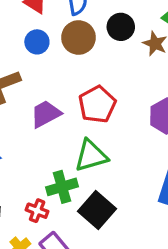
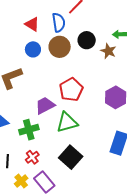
purple trapezoid: (46, 114) -> (45, 105), moved
green cross: (62, 187) -> (29, 130), moved
red cross: (37, 211) -> (32, 157), turned 32

